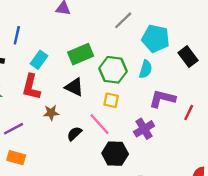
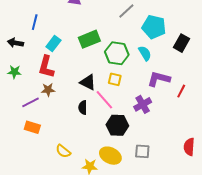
black rectangle: (188, 57) -> (182, 43), turned 66
cyan semicircle: (146, 69) -> (145, 53), turned -49
black triangle: (74, 87) -> (88, 82), moved
brown star: (51, 113) -> (48, 90), moved
black semicircle: (74, 134) -> (83, 108), turned -48

